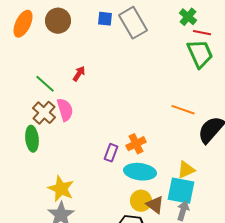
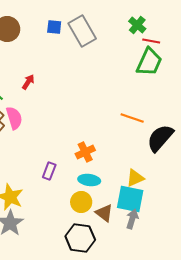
green trapezoid: (200, 54) -> (149, 62), turned 48
purple rectangle: (111, 153) -> (49, 171), moved
cyan ellipse: (140, 172) -> (89, 180), size x0.7
yellow circle: (141, 201) -> (81, 202), moved

